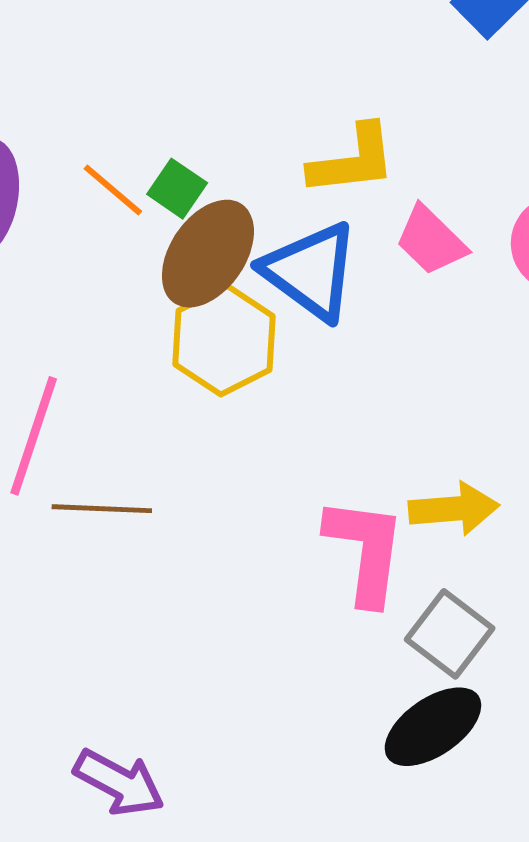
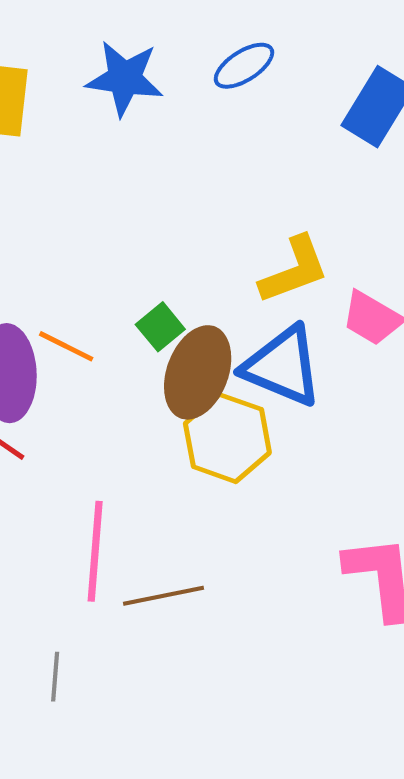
green square: (177, 189) -> (160, 327), turned 30
orange line: (113, 190) -> (66, 346), moved

